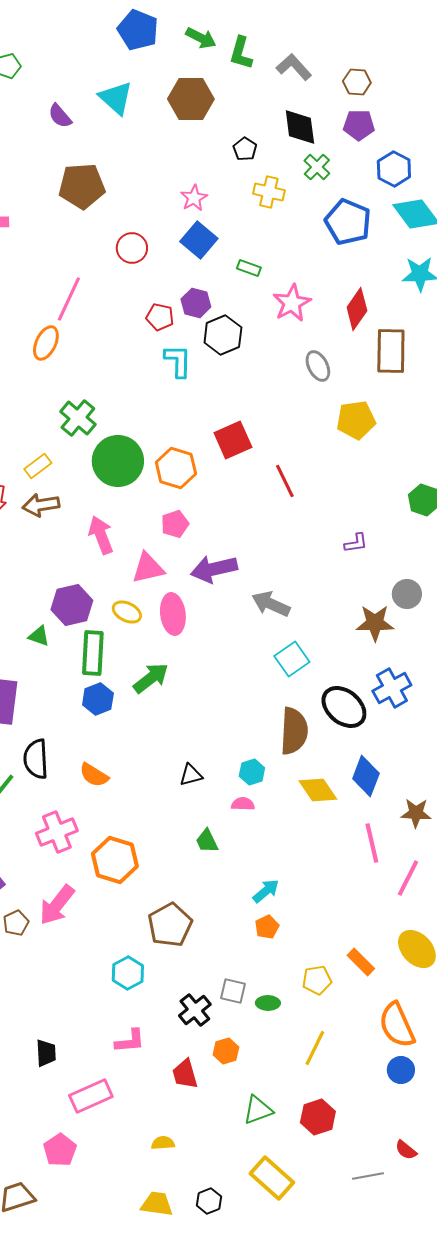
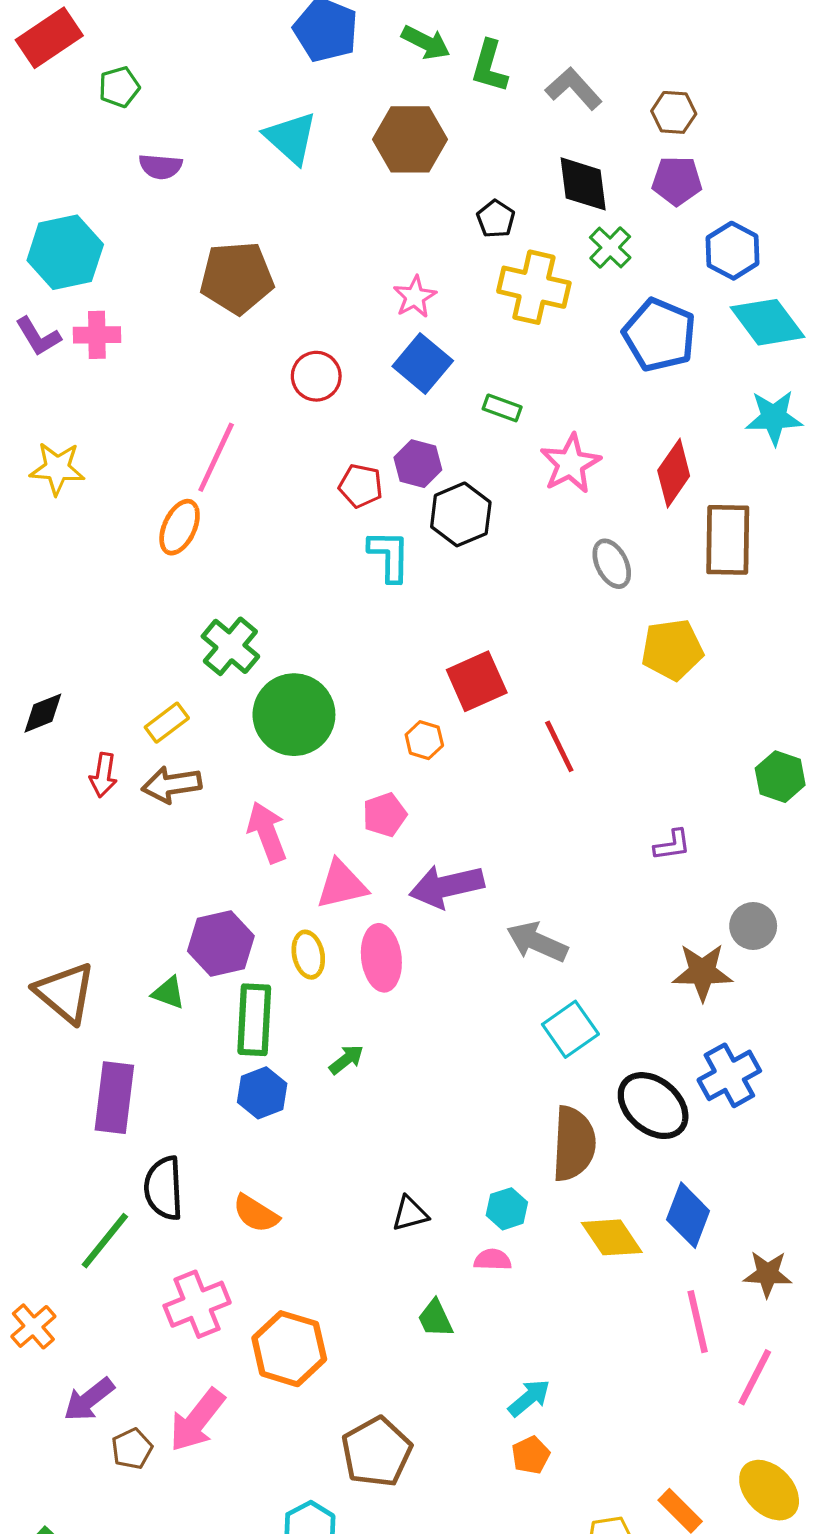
purple semicircle: (60, 116) -> (160, 166), moved, turned -44
yellow cross: (269, 192) -> (534, 287), size x1.4
orange hexagon: (176, 468) -> (424, 740), moved, size x0.6
yellow ellipse: (127, 612) -> (308, 955), turned 52
green arrow: (151, 678) -> (346, 1059), size x0.6

